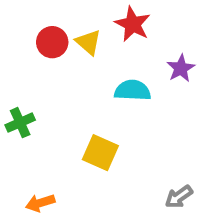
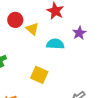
yellow triangle: (88, 42) -> (32, 29), moved

